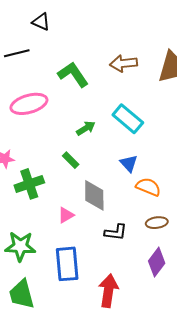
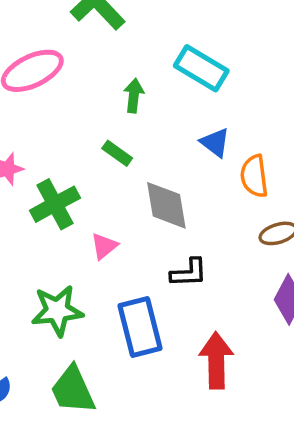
green arrow: (86, 128) -> (134, 96), turned -42
orange semicircle: (148, 187) -> (254, 176), turned -110
pink triangle: (66, 215) -> (104, 246), moved
black L-shape: (116, 232) -> (189, 273), moved

